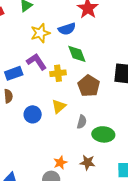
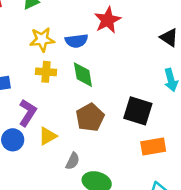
purple L-shape: (37, 62) -> (28, 113), moved, turned 55
yellow cross: (58, 73) -> (46, 72), moved

